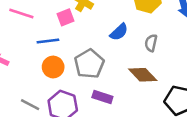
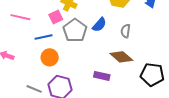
gray pentagon: (89, 64) -> (75, 30), moved
purple rectangle: (102, 97) -> (102, 76), moved

